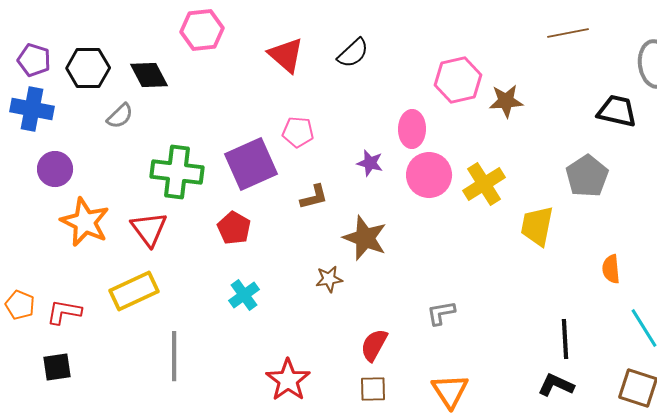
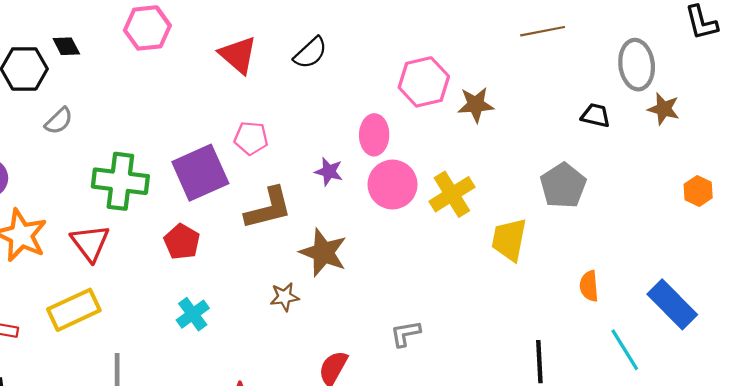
black diamond: (149, 75) -> (66, 46), moved, size x0.7
black trapezoid: (617, 111) -> (596, 115), size x0.7
brown L-shape: (314, 197) -> (268, 208), size x1.6

